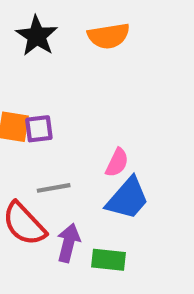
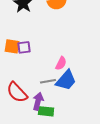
gray line: (54, 188) -> (48, 81), moved
green rectangle: (109, 260) -> (46, 111), moved

